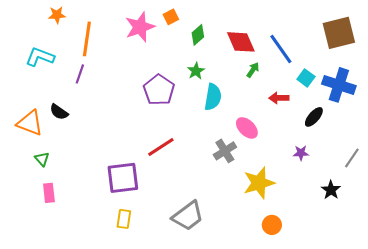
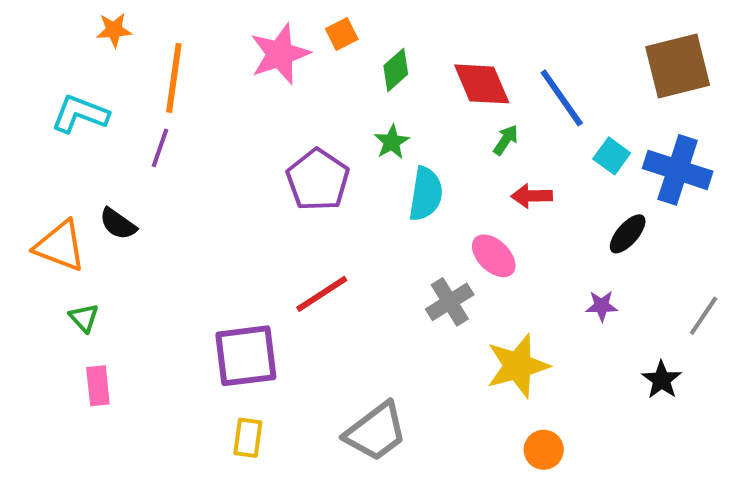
red arrow: (279, 98) -> (532, 196), moved

